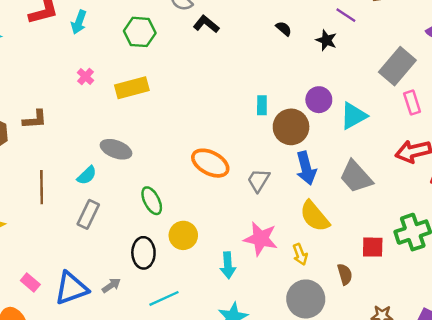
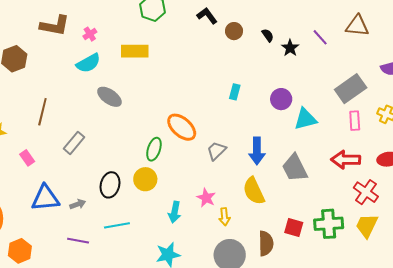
black star: (326, 40) -> (290, 48), moved
pink cross: (86, 76) -> (90, 34), moved
brown L-shape: (35, 119) -> (55, 26), moved, size x1.4
brown circle: (291, 127) -> (234, 31), moved, size x0.6
cyan semicircle: (87, 175) -> (88, 63), moved, size x1.4
green ellipse: (152, 201) -> (154, 149), moved, turned 30
pink star: (261, 239) -> (206, 198), size x0.7
yellow arrow: (300, 254) -> (224, 217), moved
brown semicircle: (345, 274) -> (266, 243), size x1.4
pink rectangle: (30, 282) -> (27, 158), moved

